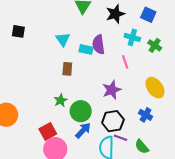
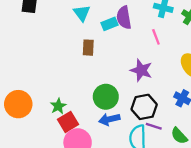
cyan rectangle: (86, 49) -> (109, 24), turned -32
purple star: (112, 90) -> (141, 70), turned -30
green star: (61, 100) -> (58, 106), moved
blue arrow: (83, 130) -> (109, 119), turned -144

